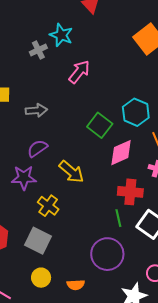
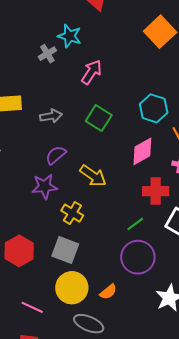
green square: (100, 125) -> (99, 118), moved
green line: (118, 218) -> (135, 224), moved, turned 72
yellow circle: (41, 278) -> (72, 288), size x1.6
orange semicircle: (76, 285) -> (108, 292), turned -30

